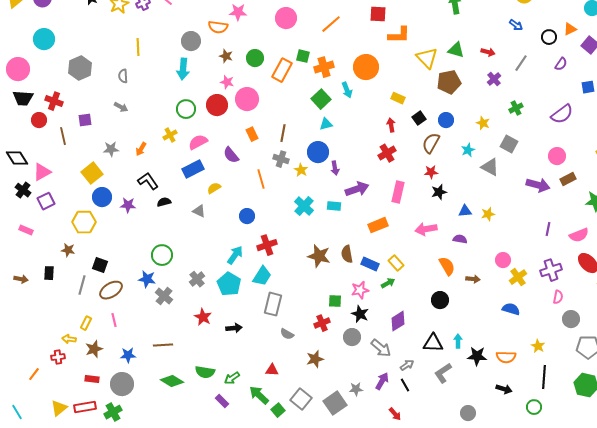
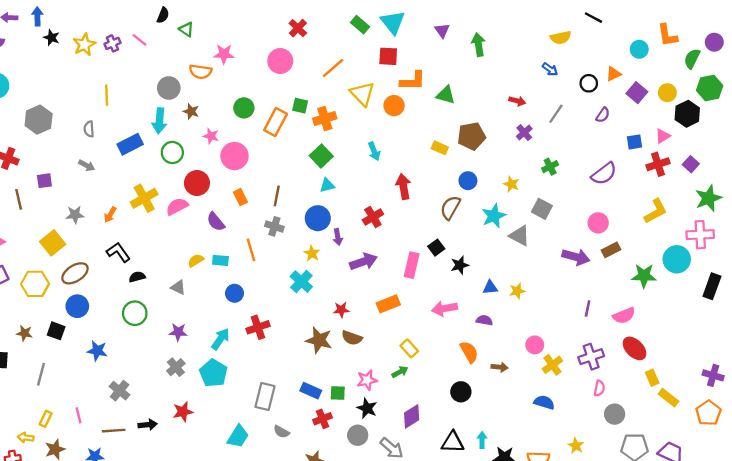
green triangle: (456, 50) -> (446, 95), moved
brown star: (226, 56) -> (191, 111), moved
yellow triangle: (427, 58) -> (362, 94), moved
orange circle: (366, 67) -> (394, 106), moved, size x0.7
cyan arrow: (347, 90) -> (374, 151), moved
yellow rectangle: (398, 98) -> (440, 148), moved
red circle: (217, 105) -> (197, 183), moved
green circle: (186, 109) -> (172, 153), moved
black square: (419, 118) -> (436, 248), moved
red arrow: (391, 125) -> (403, 187), size x1.5
yellow cross: (170, 135) -> (144, 198), size x1.6
cyan star: (468, 150) -> (494, 216), size x1.5
red cross: (387, 153) -> (373, 217), moved
blue rectangle: (193, 169) -> (130, 144), moved
yellow star: (301, 170) -> (312, 253), moved
red star: (431, 172) -> (341, 310), moved
blue circle: (102, 197) -> (77, 306), moved
purple star: (128, 205) -> (178, 332), moved
cyan rectangle: (334, 206) -> (220, 260), moved
yellow hexagon: (84, 222) -> (35, 284), moved
brown semicircle: (347, 254) -> (352, 338), turned -60
green circle: (162, 255) -> (135, 313), moved
blue rectangle: (370, 264) -> (311, 391), moved
black square: (100, 265) -> (56, 331), moved
cyan trapezoid: (262, 276) -> (238, 436), moved
blue star: (147, 279) -> (97, 351), moved
brown ellipse: (111, 290) -> (75, 273), moved
gray cross: (164, 296) -> (120, 391), moved
red star: (203, 317) -> (183, 412), turned 30
black arrow: (234, 328) -> (148, 425), moved
brown line: (163, 345) -> (114, 431), moved

